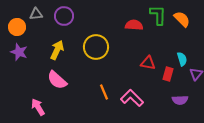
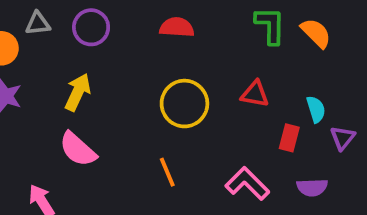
red semicircle: (134, 25) -> (177, 27), moved
yellow circle: (96, 47) -> (184, 104), moved
red triangle: (148, 63) -> (255, 94), moved
pink L-shape: (132, 98) -> (247, 184), moved

